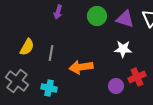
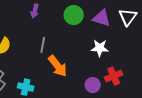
gray line: (51, 53) -> (43, 45), moved
orange arrow: (81, 67) -> (58, 66), turned -120

